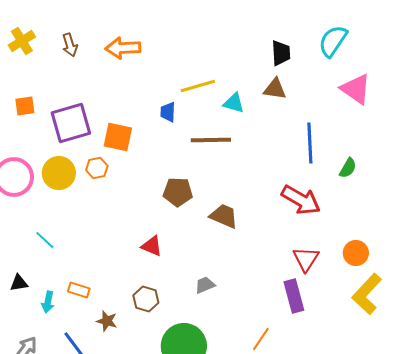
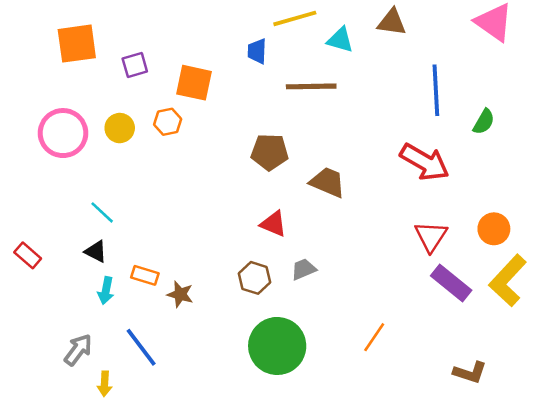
orange square: (25, 106) -> (77, 44), size x1.6
purple square: (71, 123) -> (135, 65), size x0.5
yellow circle: (59, 173) -> (120, 128), size x0.7
red triangle: (152, 246) -> (273, 224), moved
black triangle: (19, 283) -> (96, 251), moved, turned 36
purple rectangle: (294, 296) -> (451, 283), moved, turned -36
brown hexagon: (146, 299) -> (254, 278), moved
brown star: (107, 321) -> (180, 294), moved

